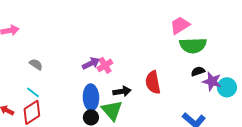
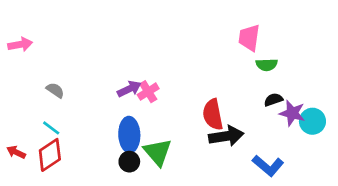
pink trapezoid: (180, 25) -> (249, 38), turned -50
green semicircle: (193, 45) -> (267, 65), size x0.6
black arrow: (122, 91) -> (226, 136), moved, size x1.4

